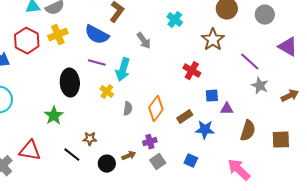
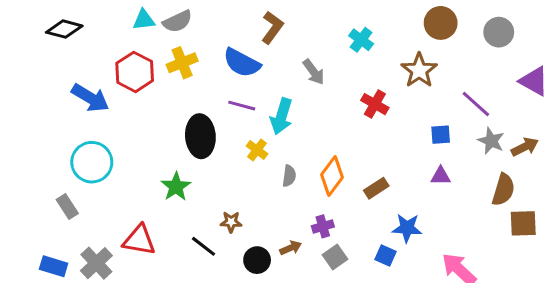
red cross: (192, 71) -> (375, 104), moved
blue square: (212, 96) -> (441, 135), moved
brown arrow: (290, 96) -> (525, 147), moved
blue star: (205, 130) -> (407, 228), moved
brown semicircle: (248, 131) -> (503, 190), moved

